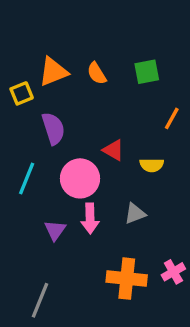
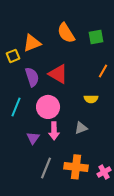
green square: (147, 72) -> (96, 37), moved
orange semicircle: (97, 73) -> (66, 33), moved, size x1.5
red triangle: (113, 150) -> (58, 74), moved, size x1.5
pink cross: (173, 272) -> (104, 172), moved
gray line: (40, 300) -> (46, 168), moved

